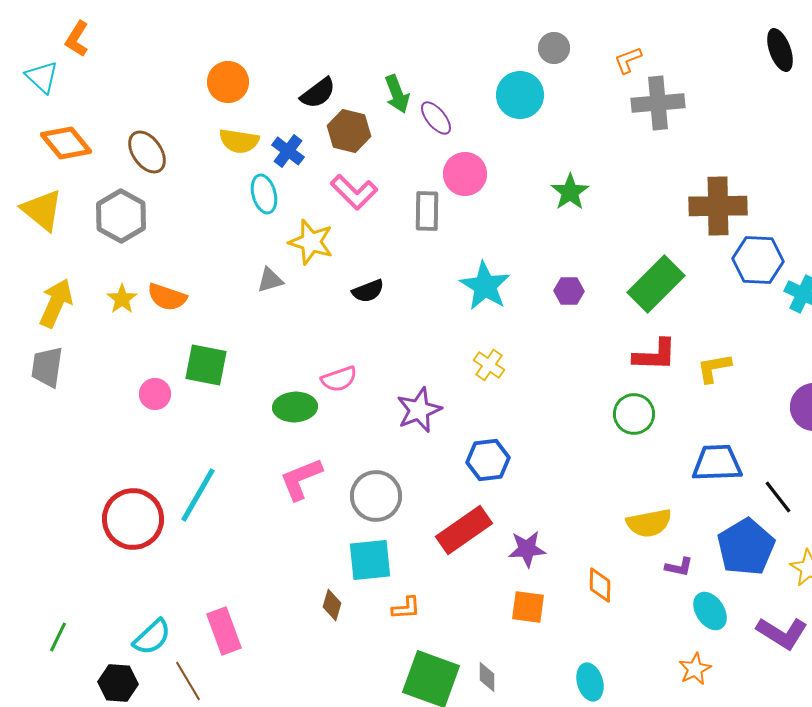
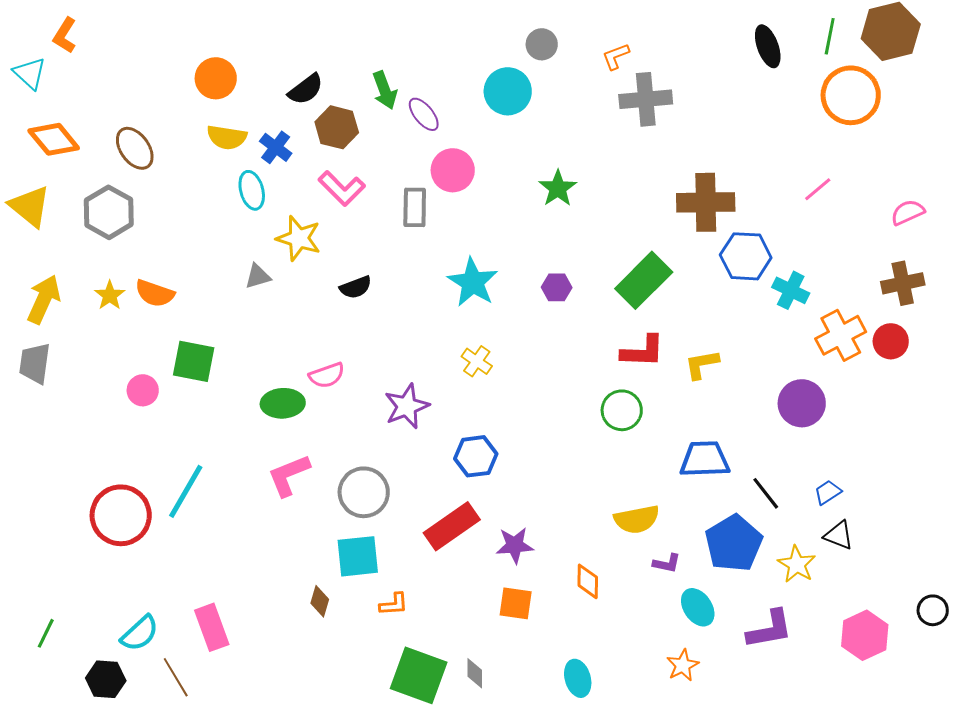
purple L-shape: (782, 633) -> (770, 629), turned -42

